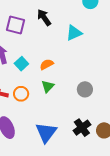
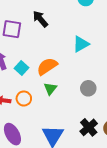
cyan triangle: (74, 33) -> (81, 44), moved
orange semicircle: (47, 64) -> (47, 66), size x1.5

